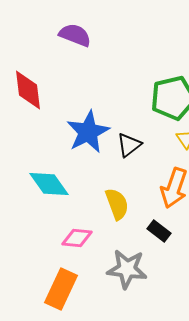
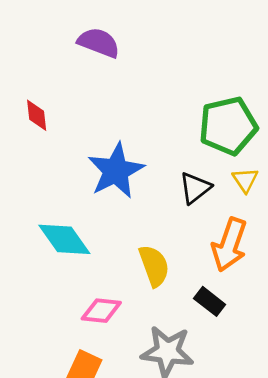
red diamond: (28, 90) -> (37, 115), size x0.6
black triangle: (129, 145) -> (195, 188), moved

